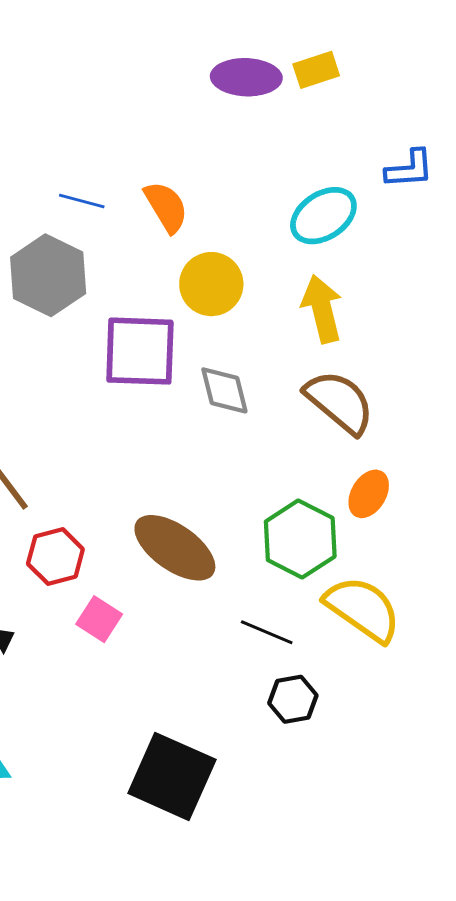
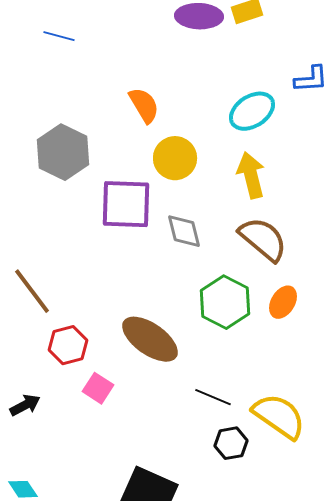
blue line: (82, 201) -> (59, 36), moved
green hexagon: (300, 539) -> (225, 302), moved
yellow semicircle: (363, 609) -> (279, 416), moved

